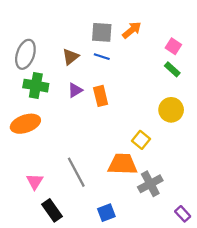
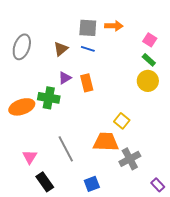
orange arrow: (132, 30) -> (114, 26), turned 42
green cross: (36, 86) -> (49, 98), moved
yellow circle: (171, 110) -> (148, 81), moved

